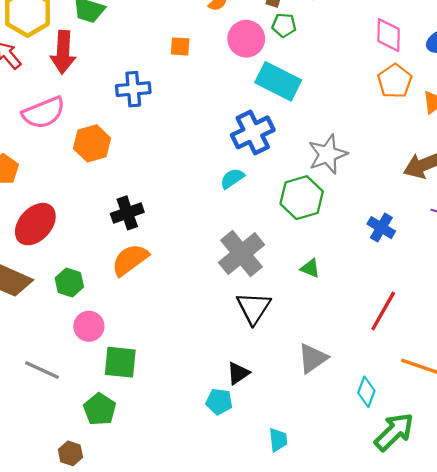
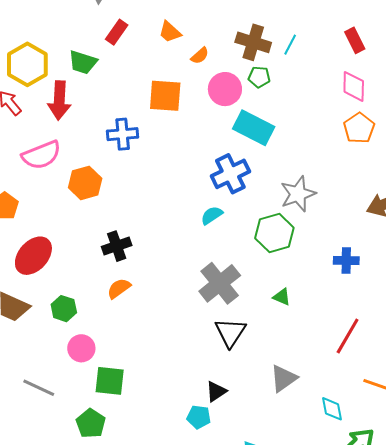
orange square: (180, 46) -> (165, 96), size x1.8
blue cross: (381, 228) -> (346, 260), turned -30
orange semicircle: (130, 260) -> (119, 288), size x0.7
cyan diamond: (366, 392) -> (332, 409), turned -32

